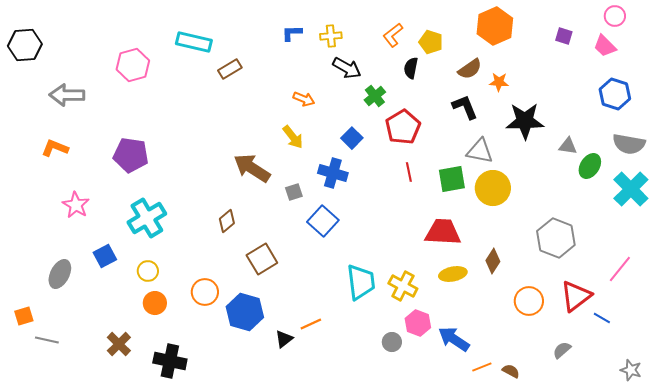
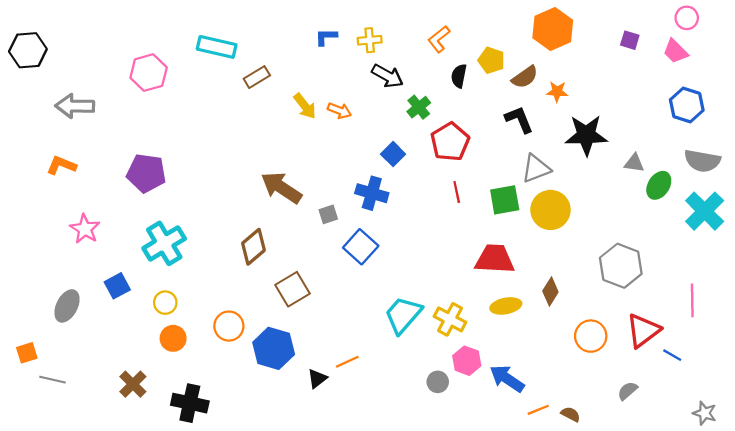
yellow pentagon: (431, 42) -> (491, 60), moved
yellow arrow: (293, 137) -> (305, 106), moved
gray triangle: (480, 151) -> (536, 169), turned -32
brown diamond: (227, 221) -> (253, 247), size x1.4
pink line: (620, 269) -> (692, 300), turned -40
cyan trapezoid: (361, 282) -> (403, 315), turned -132

